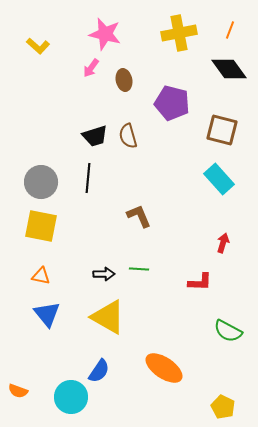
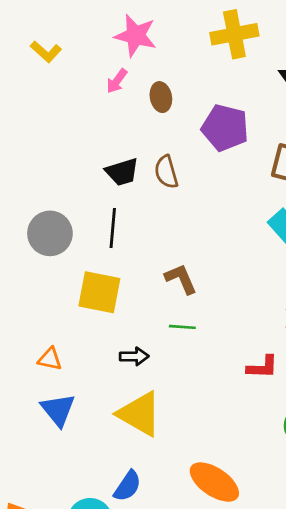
yellow square: (41, 226) -> (99, 292), moved
green line: (139, 269) -> (182, 327), moved

